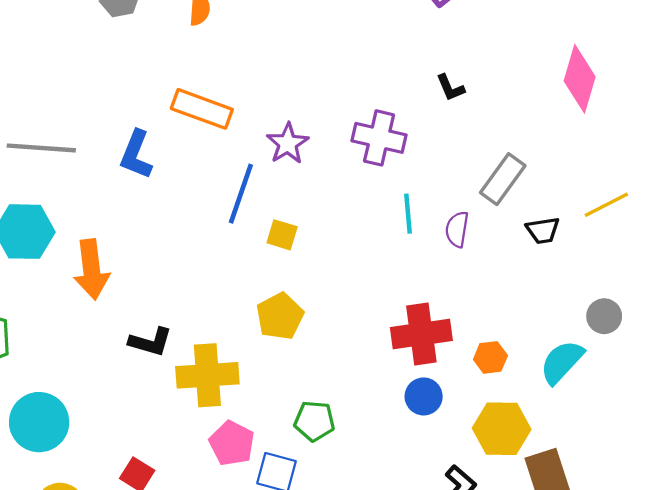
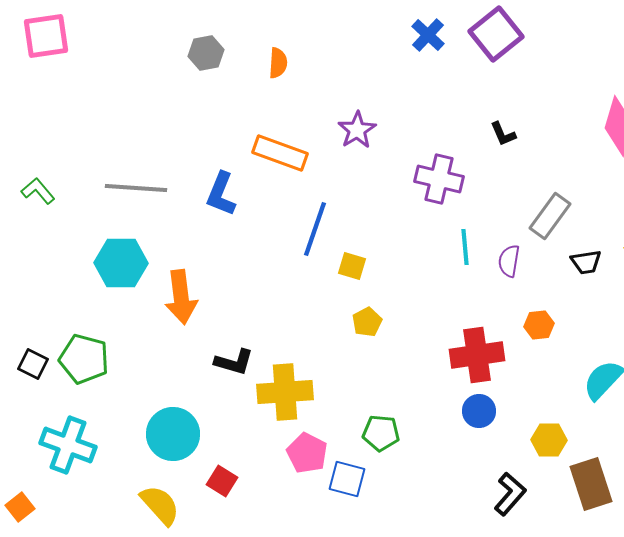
purple star: (288, 143) -> (357, 130), moved
yellow pentagon: (280, 316) -> (367, 322), moved, size x0.7
orange hexagon: (490, 357) -> (539, 325), moved
cyan circle: (39, 422) -> (173, 434), moved
yellow hexagon: (502, 429) -> (549, 440), size x0.7

